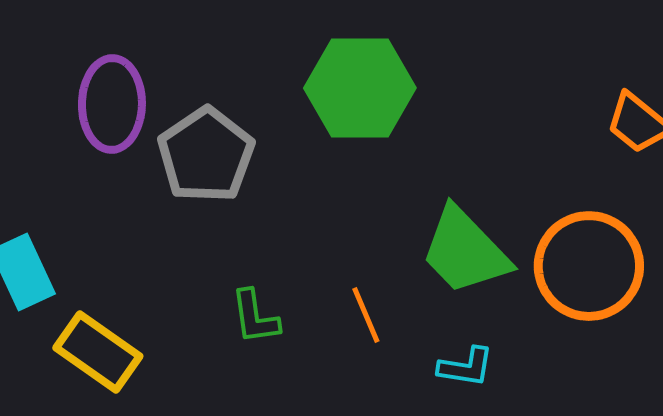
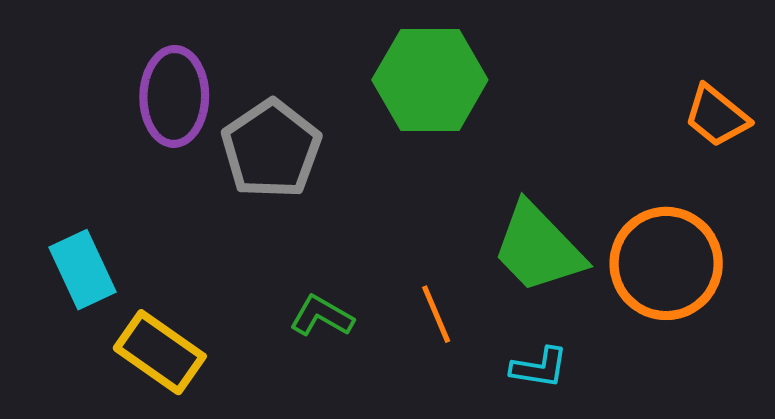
green L-shape: (255, 317) -> (322, 316), turned 128

